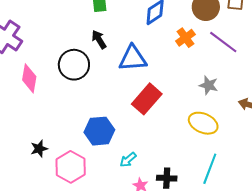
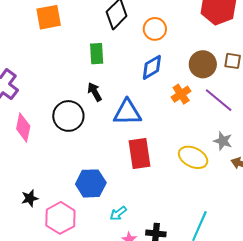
gray star: (209, 85) -> (223, 141), moved
red rectangle: (147, 99) -> (140, 154), turned -52
yellow ellipse: (203, 123) -> (193, 157), moved

